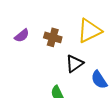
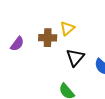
yellow triangle: (90, 31) -> (67, 28), moved, size x0.6

